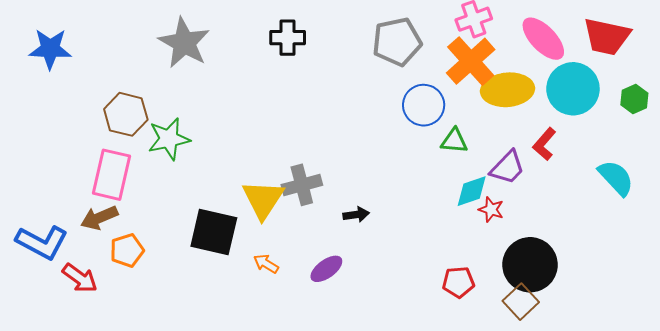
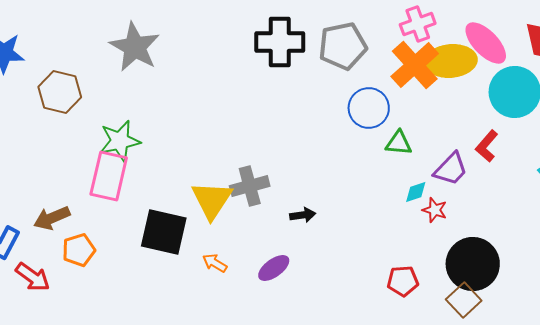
black cross: (288, 38) -> (280, 42), moved, size x1.4
yellow ellipse: (508, 90) -> (451, 61), moved
brown hexagon: (126, 114) -> (60, 92), moved
pink rectangle: (112, 175) -> (109, 176), moved
cyan diamond: (472, 191) -> (416, 192), size x0.7

